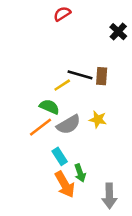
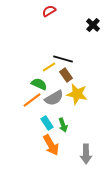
brown rectangle: (102, 76) -> (66, 75), moved, turned -40
yellow star: (98, 119) -> (77, 94), size x1.5
green arrow: (80, 173) -> (63, 125), moved

